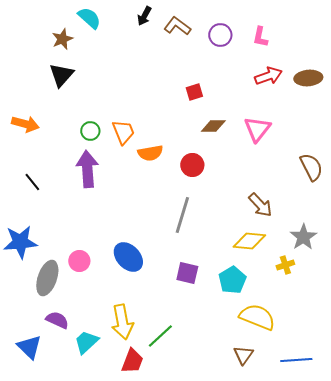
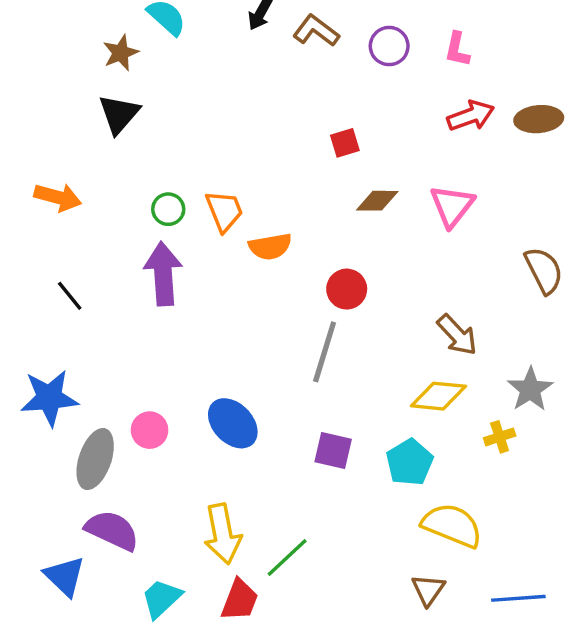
red circle: (192, 165) -> (347, 289), moved
purple semicircle: (57, 320) -> (112, 530), size x1.4
cyan trapezoid: (86, 342) -> (161, 598), moved

